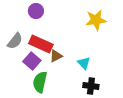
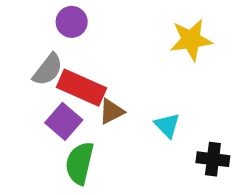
gray semicircle: (15, 41) -> (48, 70), moved
black cross: (91, 86) -> (213, 159), moved

